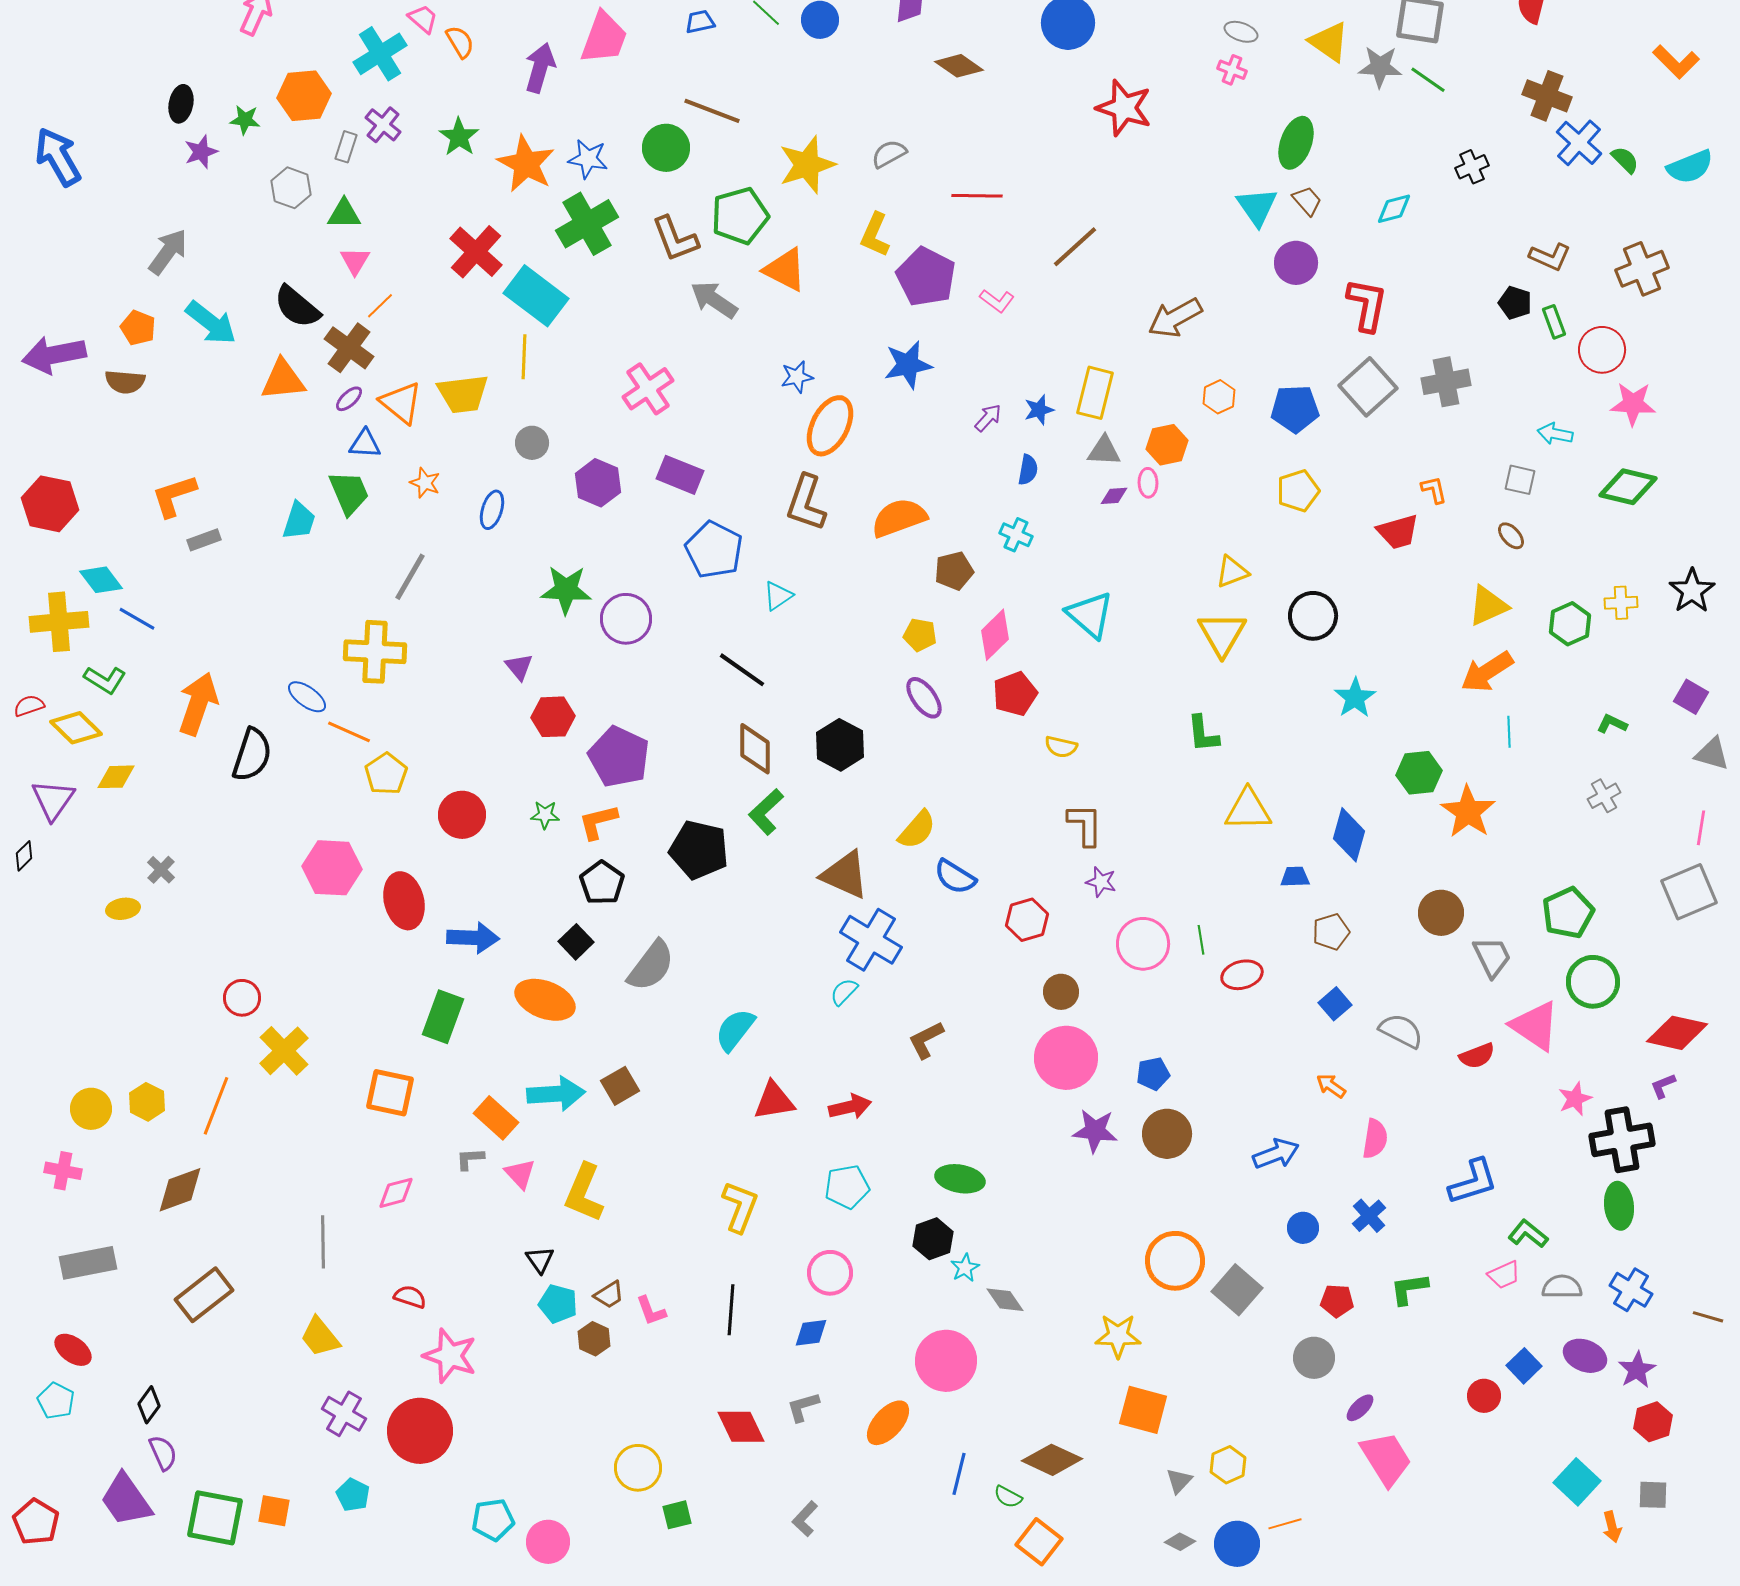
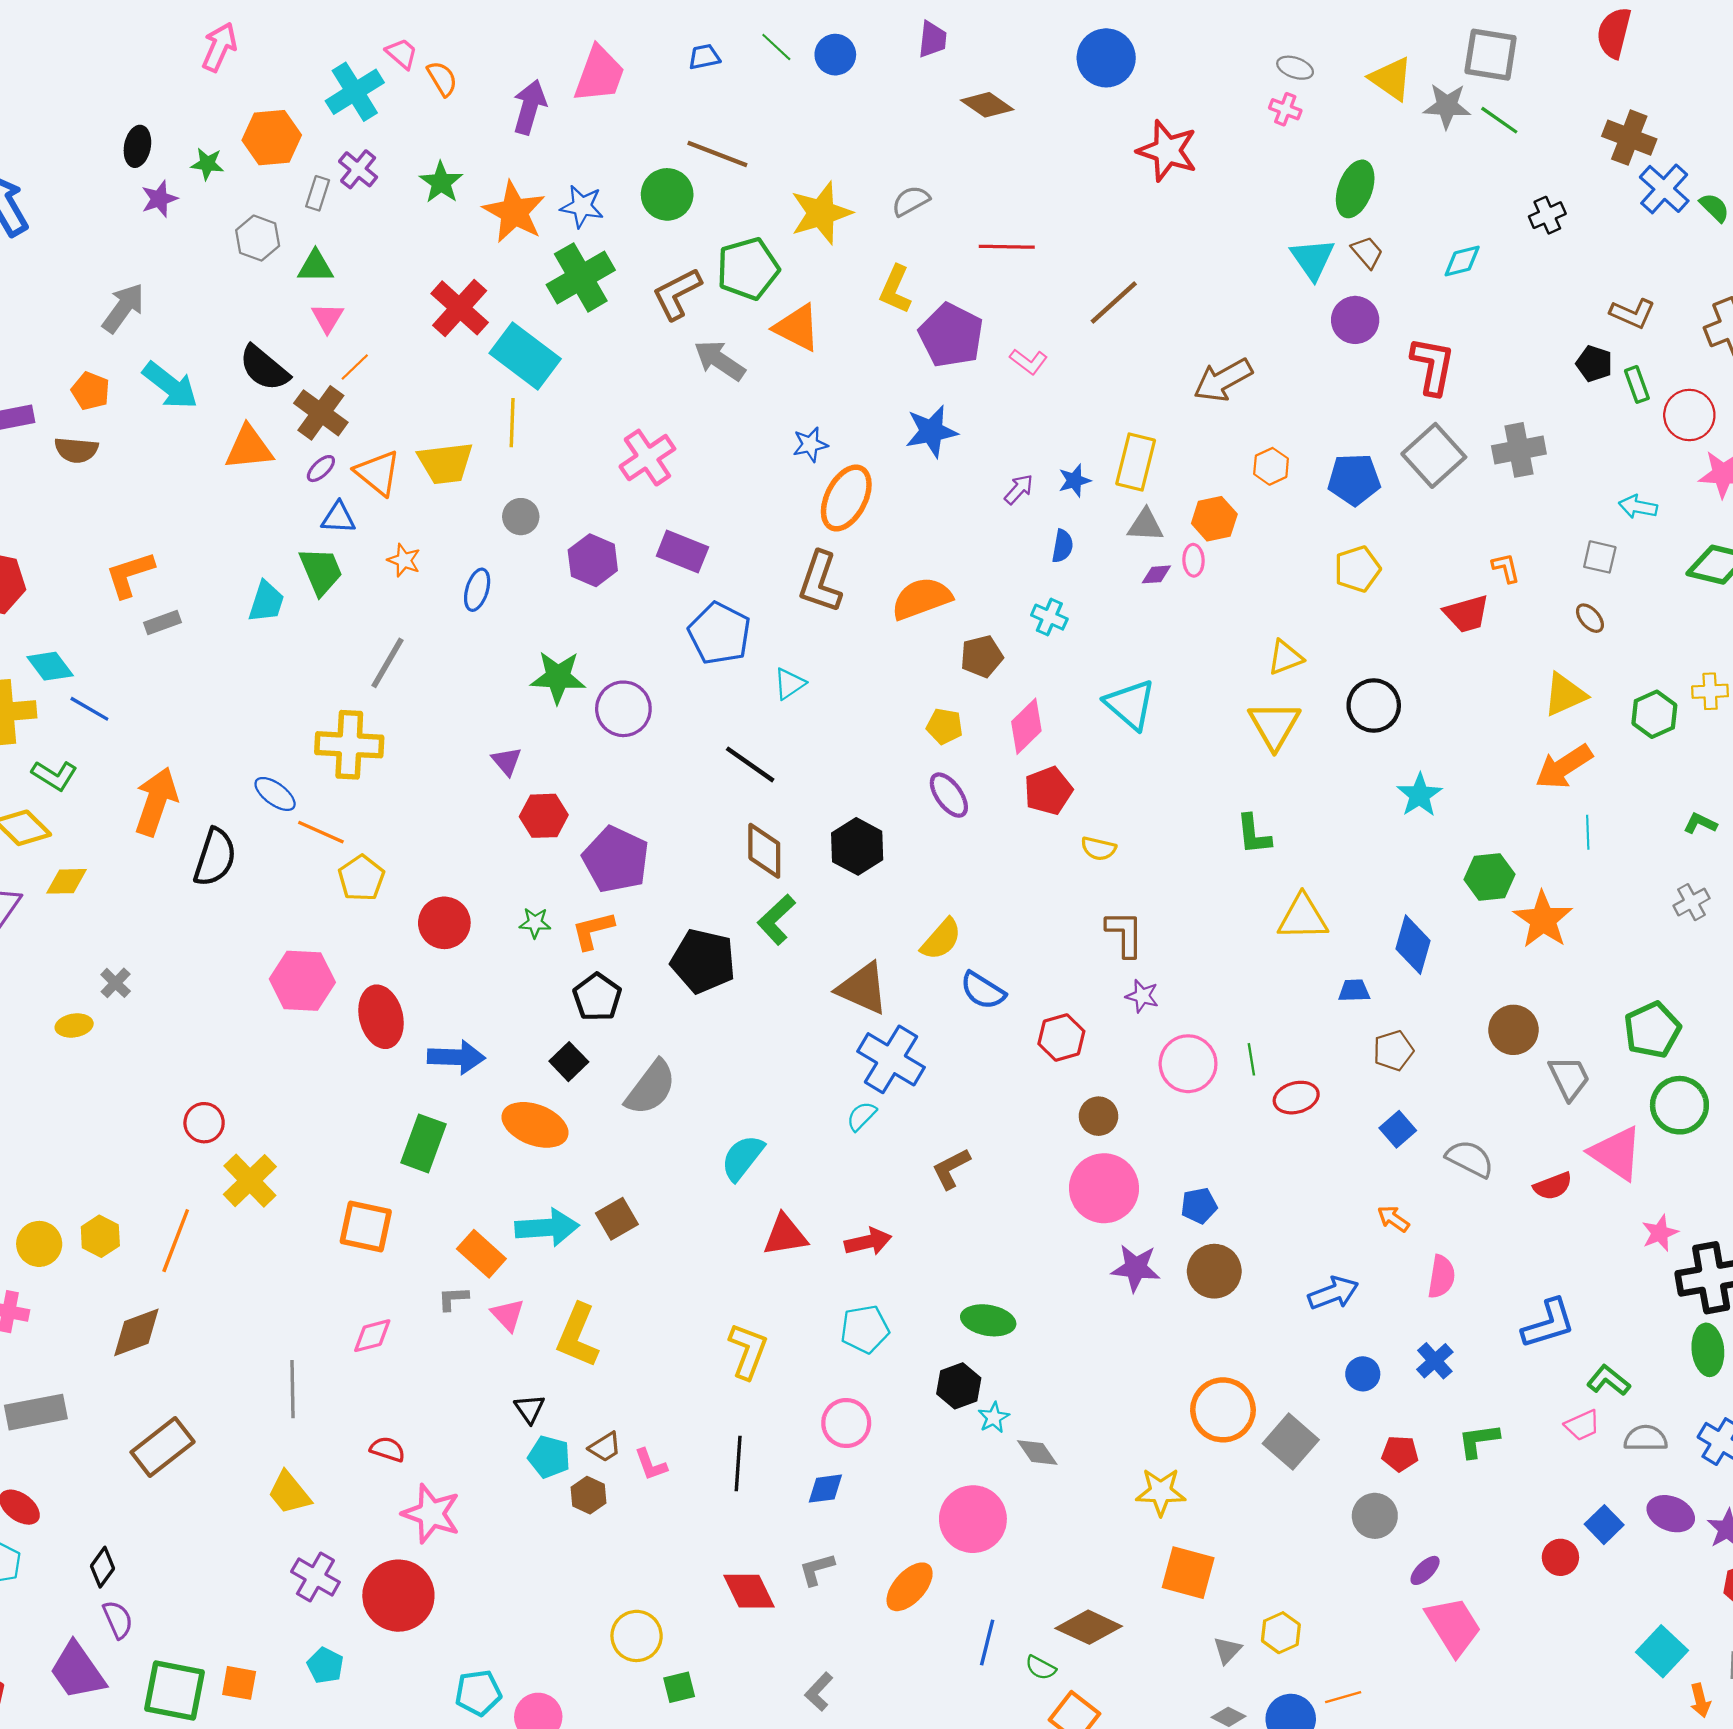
brown L-shape: (675, 239) -> (677, 294), turned 84

